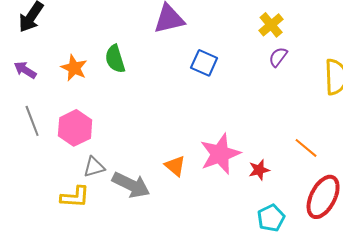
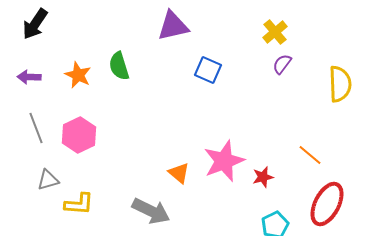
purple arrow: (25, 70) -> (29, 77), turned -30
gray triangle: (94, 167) -> (48, 180), moved
gray arrow: (131, 185) -> (151, 211), moved

